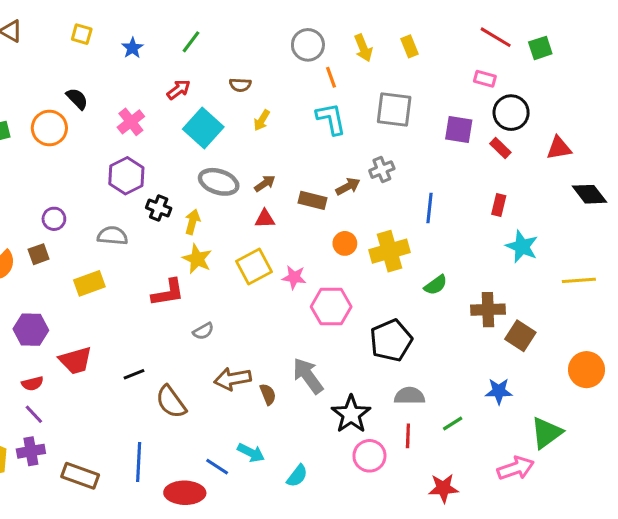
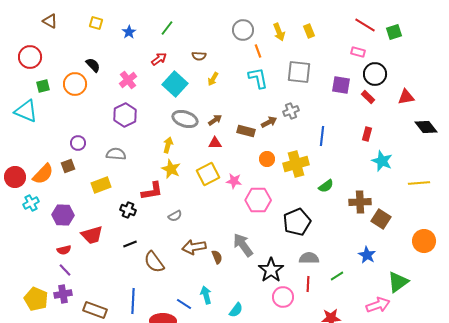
black cross: (159, 208) -> (128, 210), moved
blue star: (499, 391) -> (367, 255), turned 30
cyan arrow: (251, 453) -> (206, 295), turned -132

